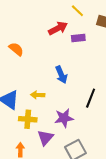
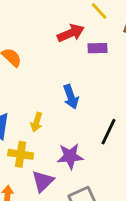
yellow arrow: (38, 95) -> (37, 122), turned -80

